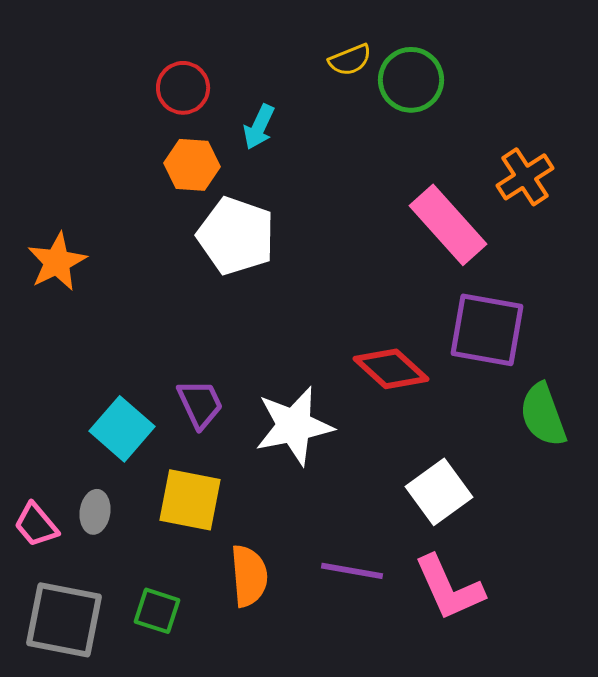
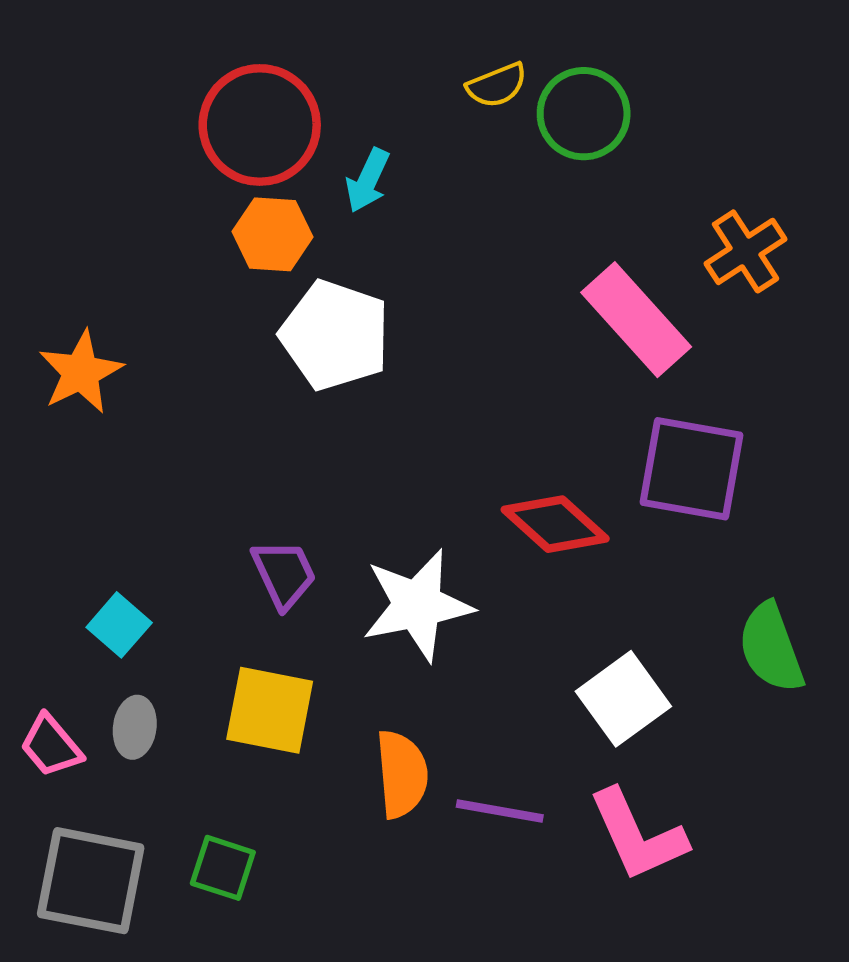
red circle: (183, 88) -> (260, 125), size x1.6
green semicircle: (543, 415) -> (771, 648), moved
cyan square: (122, 429) -> (119, 625), moved, size x0.7
orange semicircle: (249, 576) -> (402, 774), moved

